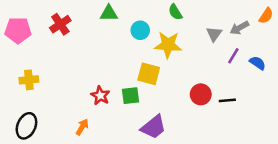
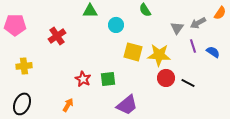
red cross: (60, 24) -> (57, 36), moved
yellow star: (168, 45) -> (159, 55), moved
purple line: (233, 56) -> (193, 46), turned -48
yellow square: (149, 74) -> (133, 52), moved
black line: (227, 100) -> (188, 83), turned 32

